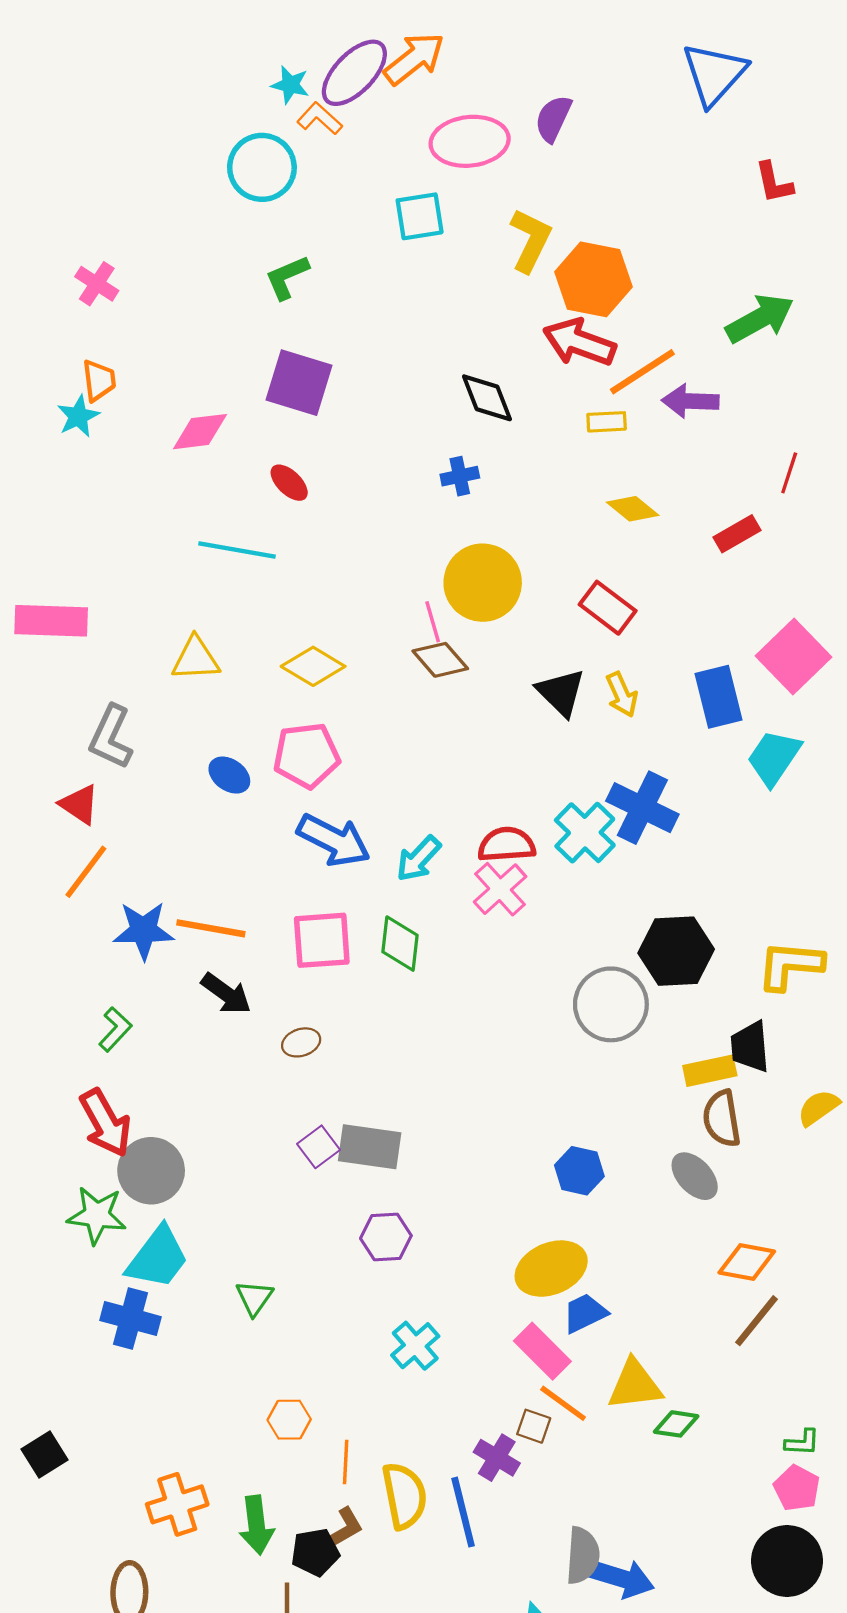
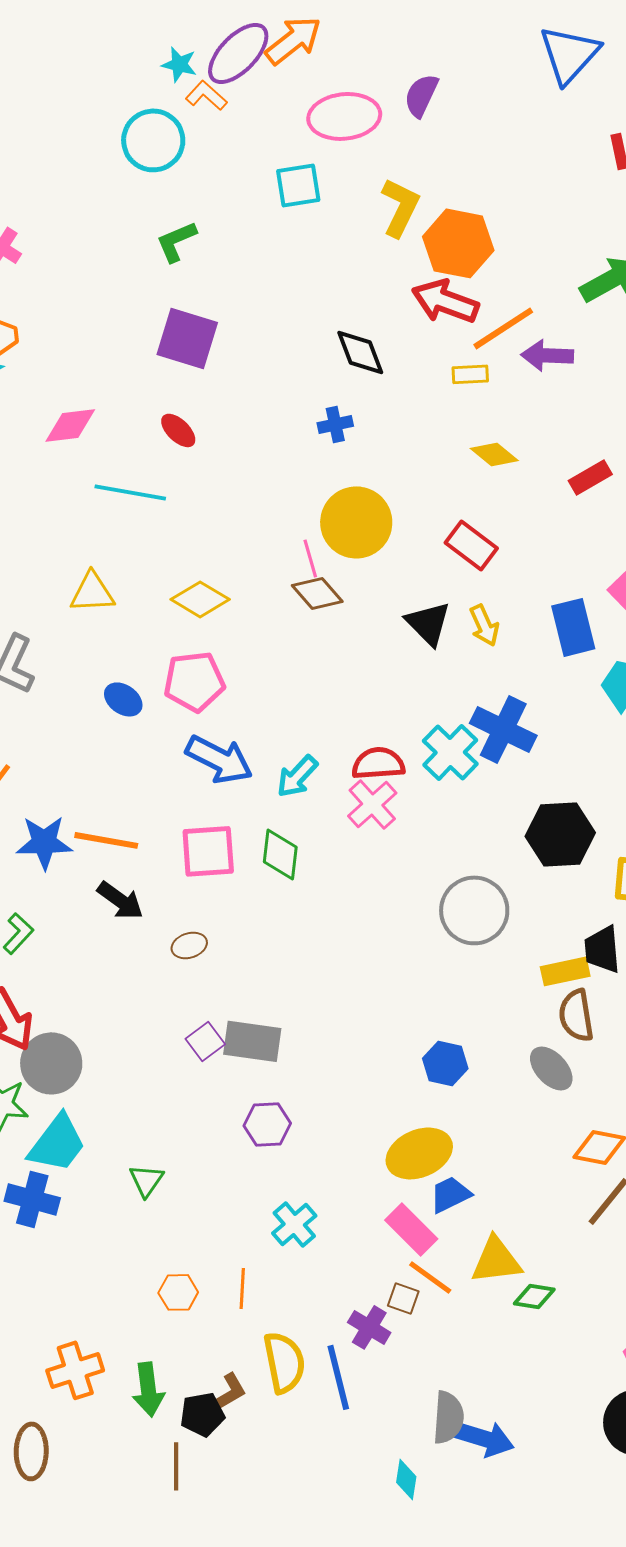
pink diamond: (200, 432) -> (70, 425), moved
black hexagon: (676, 951) -> (560, 834), moved
orange line: (346, 1462) -> (242, 1288), moved

